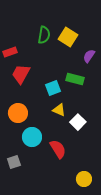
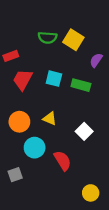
green semicircle: (44, 35) -> (47, 38), turned 84
cyan square: (53, 88) -> (54, 79), moved, turned 35
yellow triangle: (59, 110) -> (50, 118), moved

